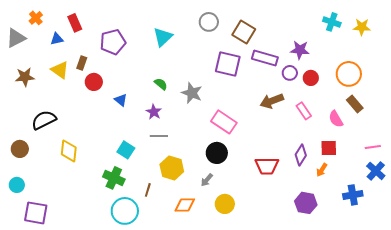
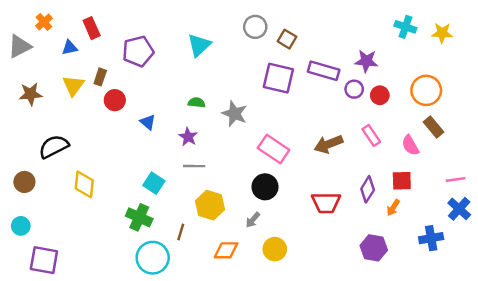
brown square: (244, 32) -> (287, 39), moved, size x0.7
yellow triangle: (60, 70) -> (73, 85), turned 30
green semicircle: (161, 84) -> (197, 103), turned -32
brown arrow: (272, 101) -> (329, 144), moved

